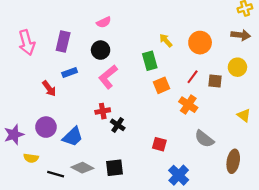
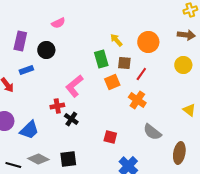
black circle: (101, 50) -> (46, 50), moved
pink L-shape: (108, 77) -> (74, 86), moved
brown square: (215, 81) -> (124, 63), moved

